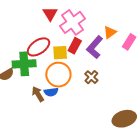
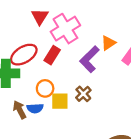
red rectangle: (75, 46) -> (52, 55), moved
yellow square: (60, 53) -> (60, 101), moved
orange circle: (58, 75) -> (45, 88), size x0.6

